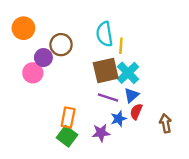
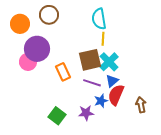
cyan semicircle: (104, 34) -> (99, 19), moved
brown circle: (61, 45) -> (49, 15), moved
purple circle: (43, 58) -> (37, 49), size x1.6
red semicircle: (136, 112) -> (116, 95), size x1.5
orange rectangle: (68, 117) -> (63, 72), moved, turned -36

